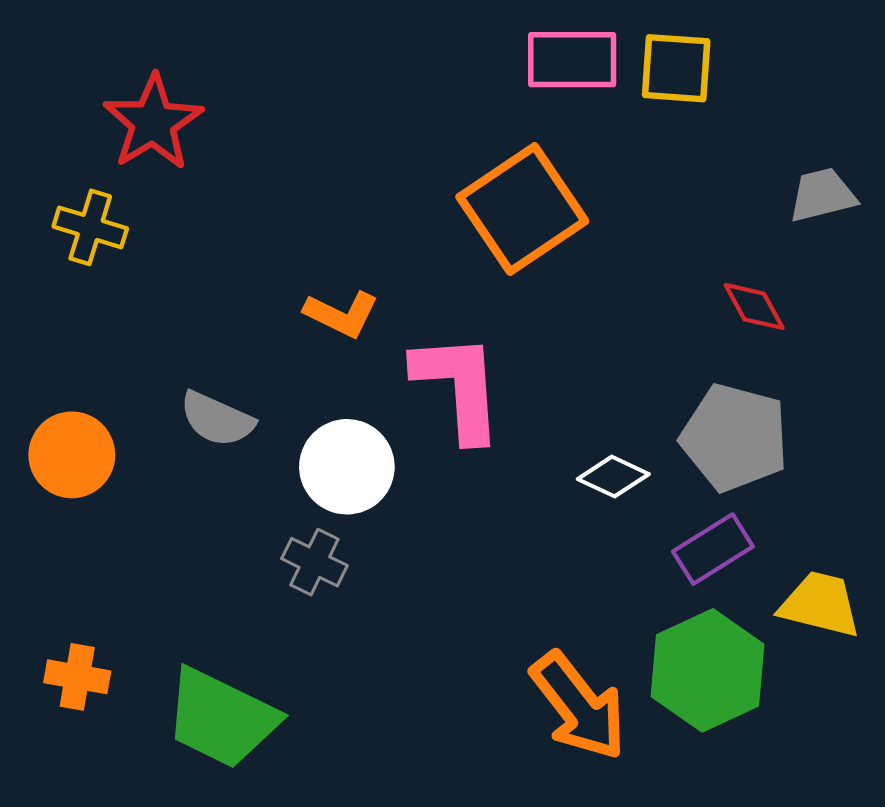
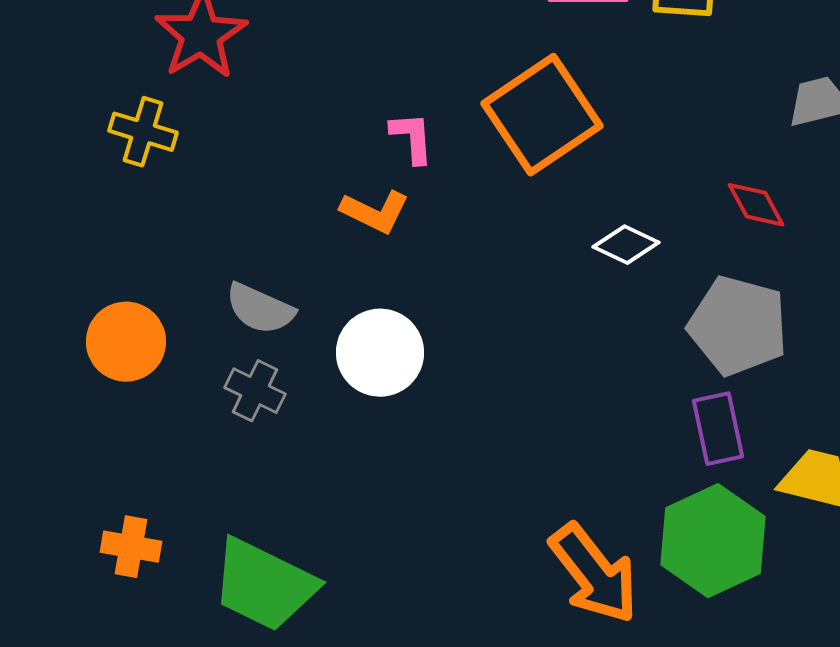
pink L-shape: (458, 387) -> (412, 138), moved, size x0.5
white diamond: (613, 477) -> (626, 245), moved
purple rectangle: (713, 549) -> (718, 429), turned -70
gray cross: (314, 562) -> (255, 391), moved

